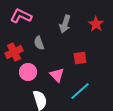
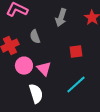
pink triangle: (57, 75) -> (44, 69), moved

